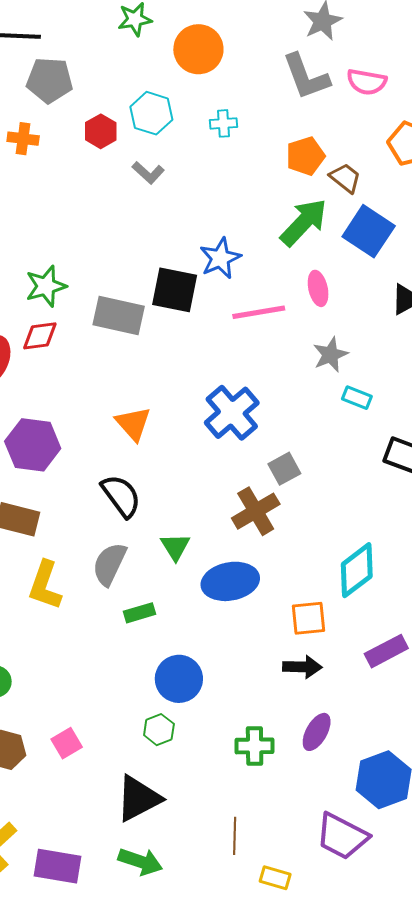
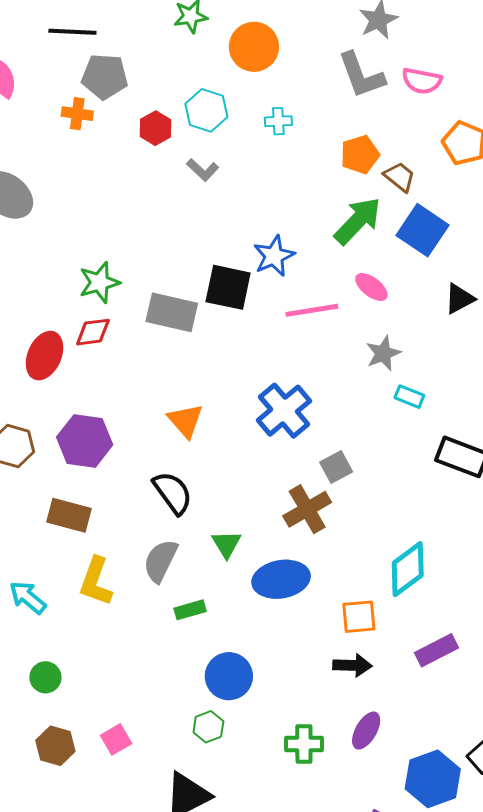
orange cross: (23, 139) -> (77, 114), moved
pink ellipse: (318, 288) -> (371, 287), turned -40

